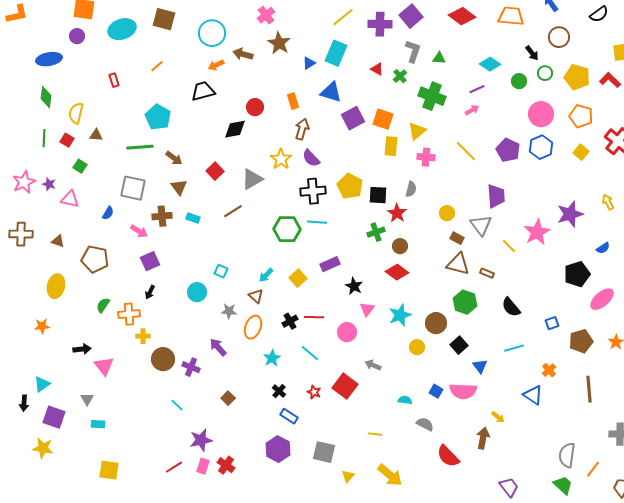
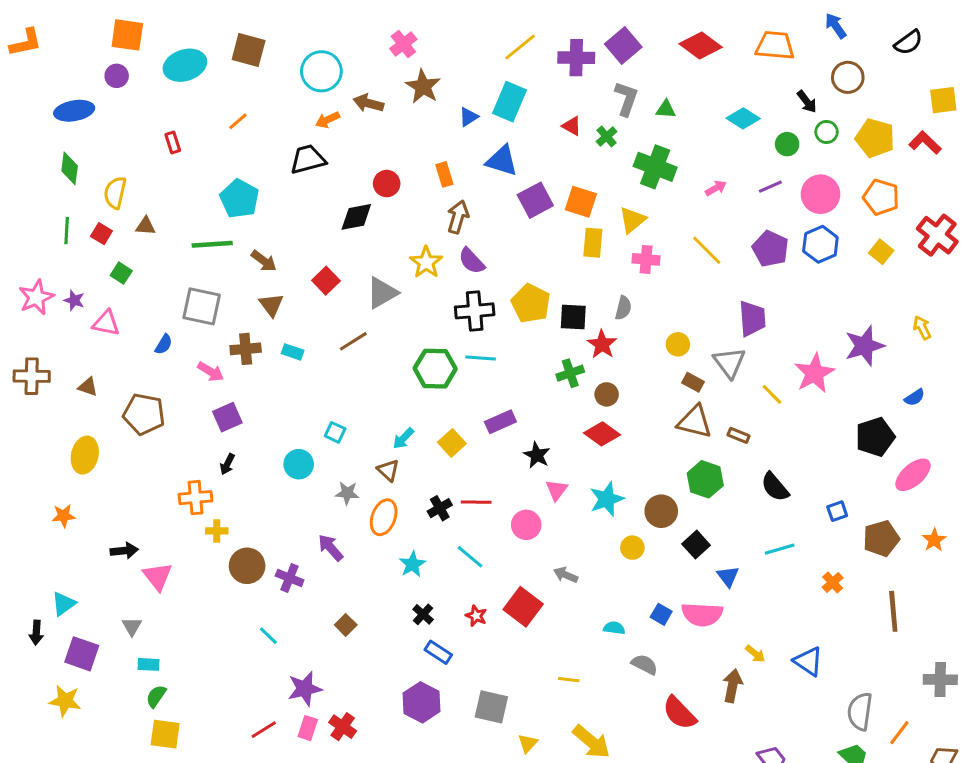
purple line: (477, 89) -> (770, 187), moved
green semicircle: (103, 305) -> (156, 696), moved
blue triangle: (533, 395) -> (808, 661), moved

